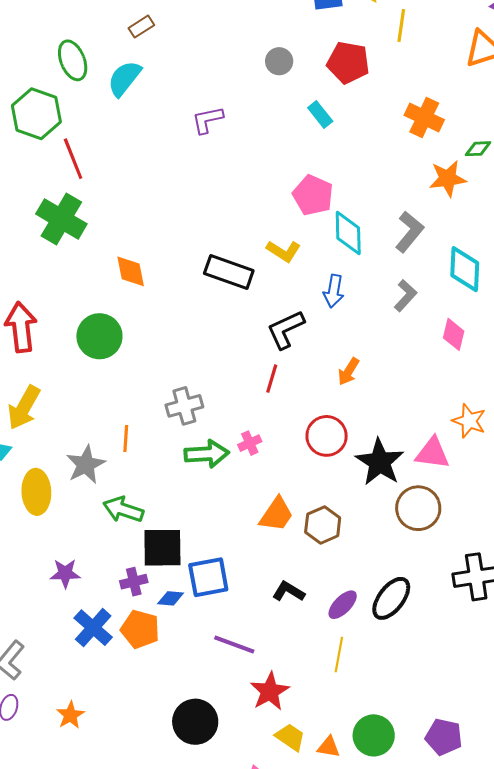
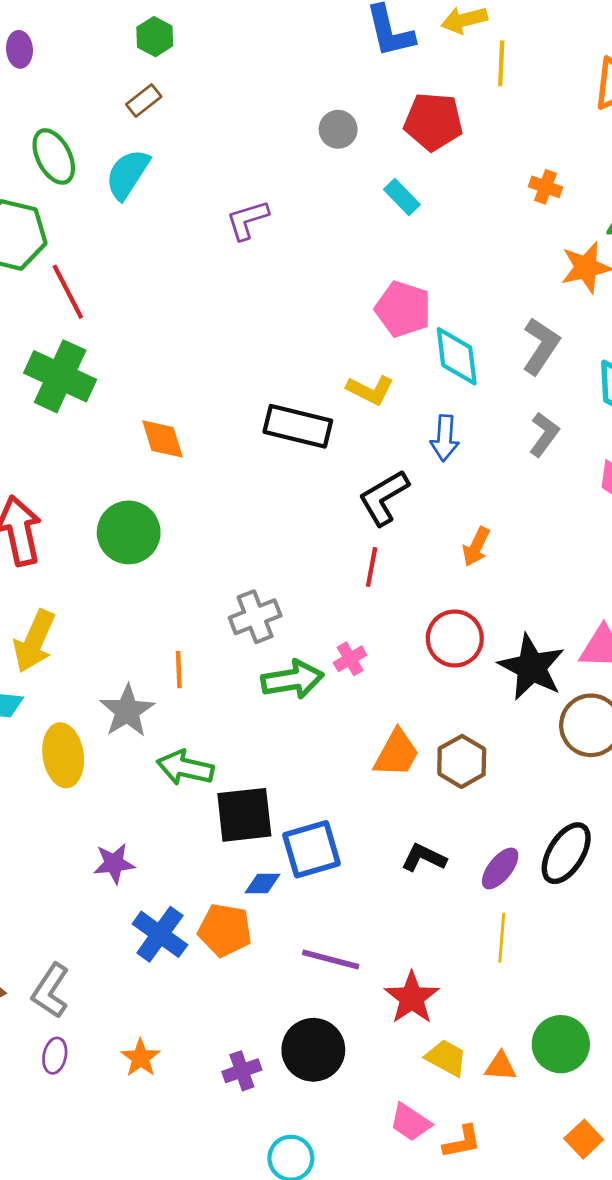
orange cross: (424, 118) -> (546, 187), size x0.6
purple cross: (134, 582) -> (242, 1071), moved
purple line: (234, 644) -> (331, 959), moved

